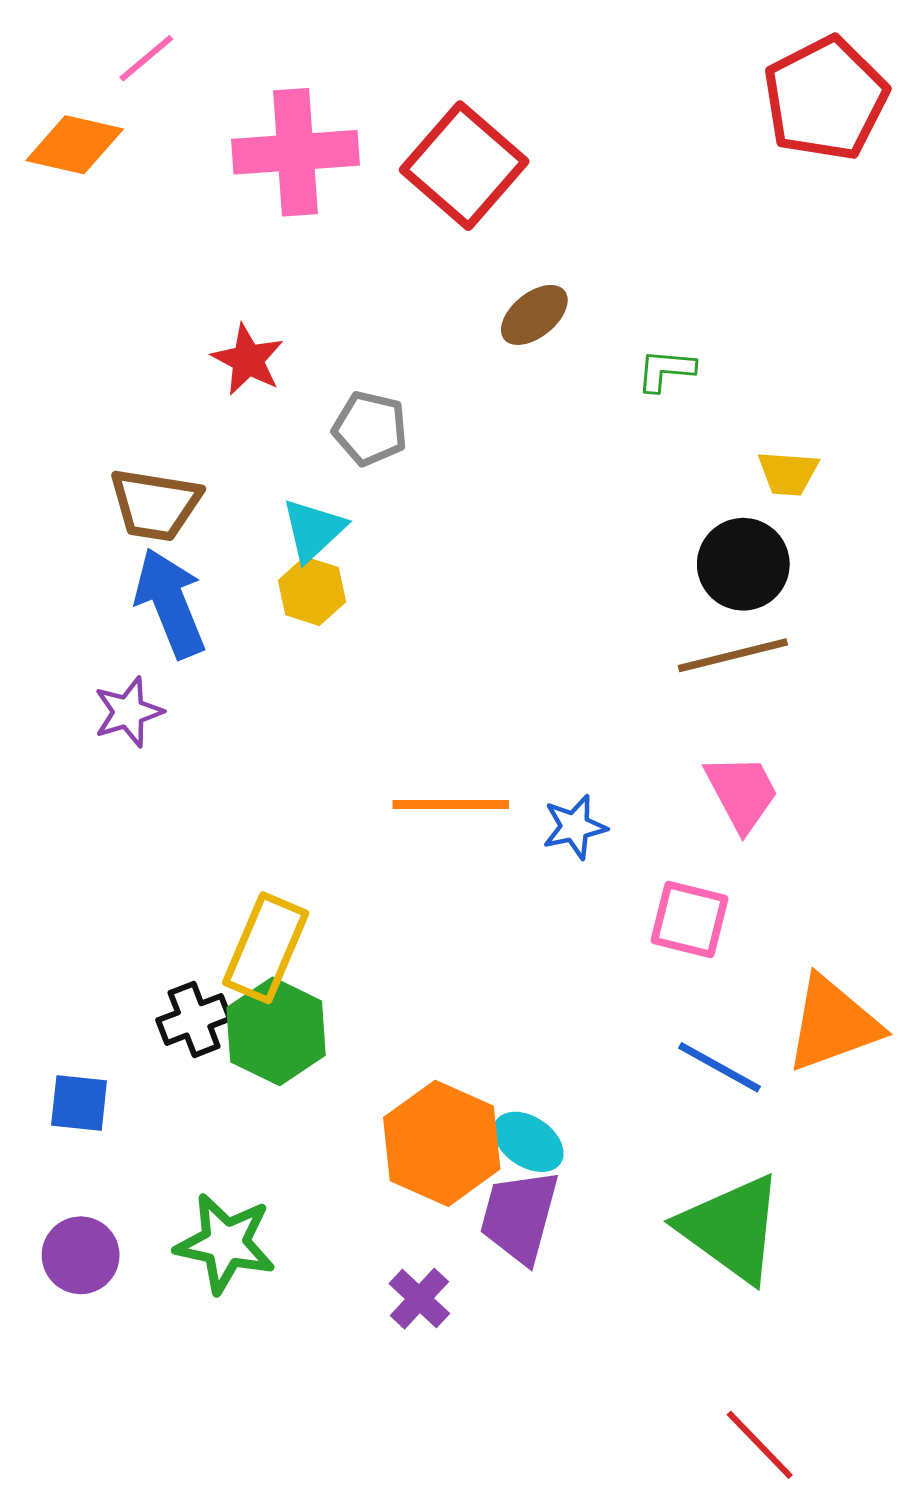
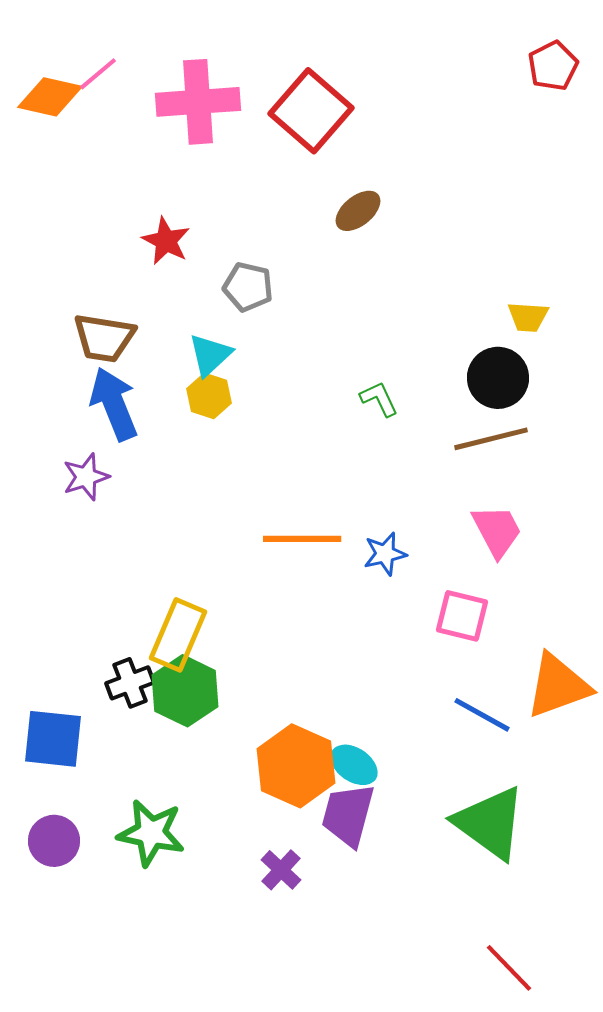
pink line: (146, 58) -> (98, 74), moved
red pentagon: (825, 99) -> (553, 66), size x0.6
green L-shape: (666, 370) -> (379, 399), moved, turned 60
blue square: (79, 1103) -> (53, 739), size x1.5

